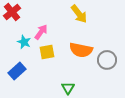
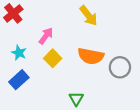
cyan star: (24, 42) -> (19, 53), moved
yellow square: (47, 52) -> (53, 58), turned -35

